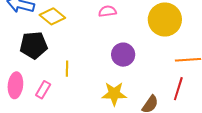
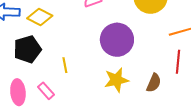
purple circle: (123, 55) -> (117, 40), size x1.4
pink rectangle: (43, 90) -> (46, 91), turned -60

